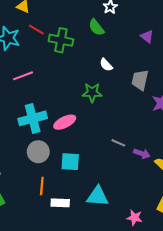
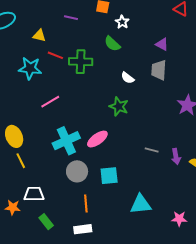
gray trapezoid: (140, 80) -> (159, 70), moved
green star: (92, 93) -> (119, 106), turned 30
purple arrow: (142, 154) -> (176, 156), turned 70
white rectangle: (60, 203) -> (83, 229), moved

